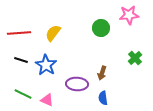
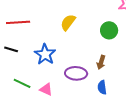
green circle: (101, 28) -> (109, 30), moved
yellow semicircle: (53, 33) -> (68, 22), moved
black line: (21, 60) -> (11, 49), moved

